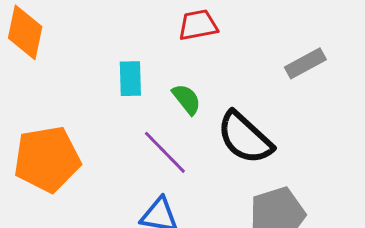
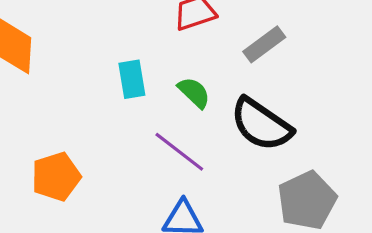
gray rectangle: (305, 63) -> (264, 44), moved
orange pentagon: (47, 159) -> (56, 177), size x0.7

